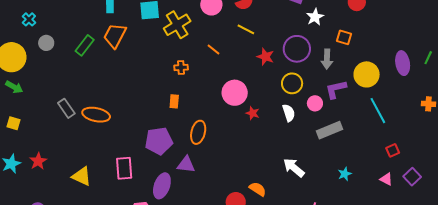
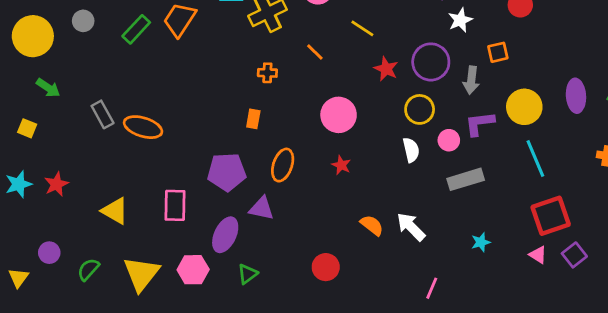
orange square: (344, 37) -> (498, 52), turned -35
green arrow: (14, 87) -> (48, 88), moved
red star: (253, 113) -> (341, 165), moved
red square: (393, 150) -> (551, 216), size x2.0
orange semicircle: (258, 189) -> (372, 225), moved

